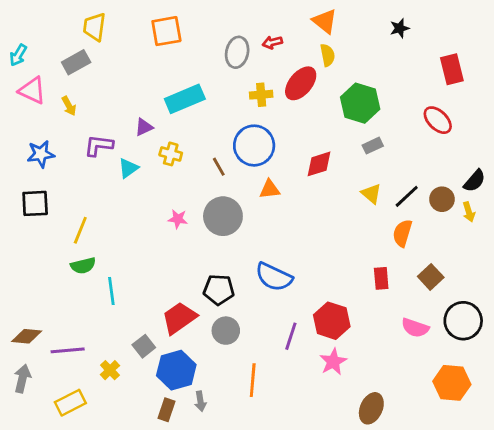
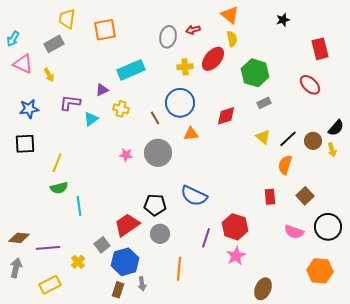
orange square: (166, 31) -> (105, 30), moved

